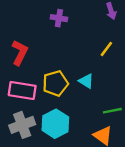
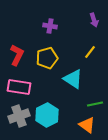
cyan triangle: (86, 81) -> (73, 79), size x1.5
yellow pentagon: (55, 83) -> (47, 58), moved

